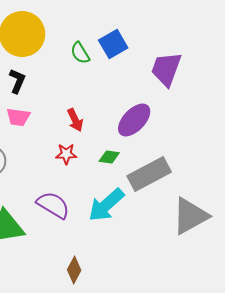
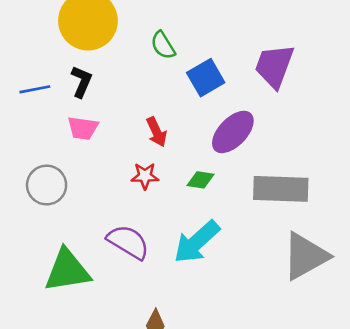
blue square: (113, 44) -> (206, 78), moved
gray rectangle: (149, 174) -> (281, 189), moved, turned 30

